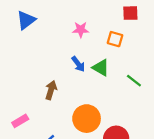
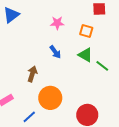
green triangle: (101, 68) -> (85, 55), moved
orange circle: (87, 119) -> (50, 98), moved

